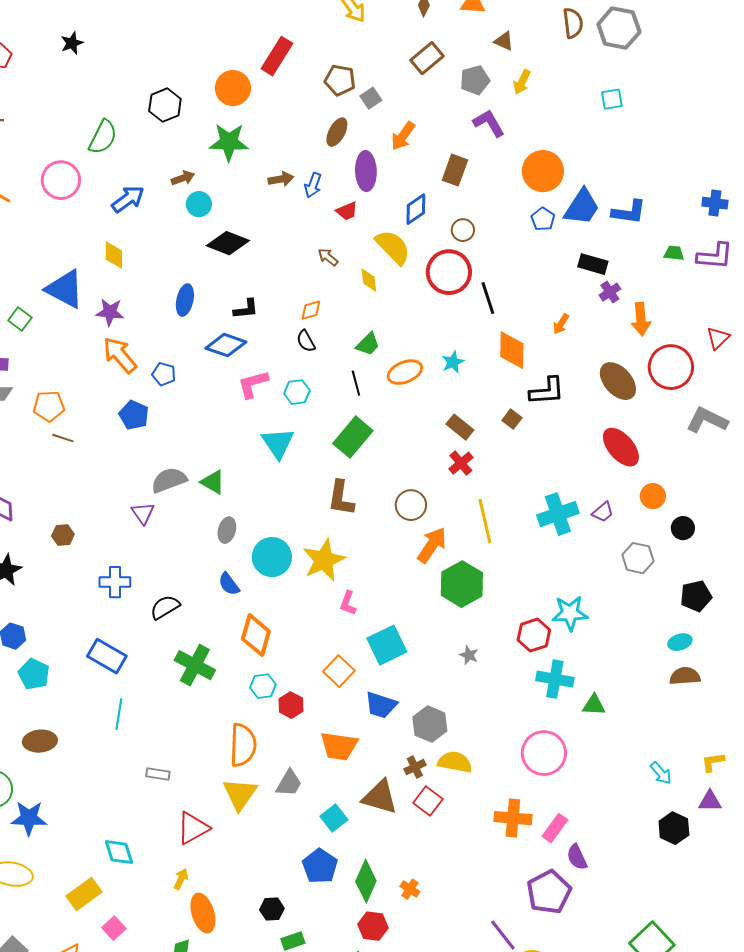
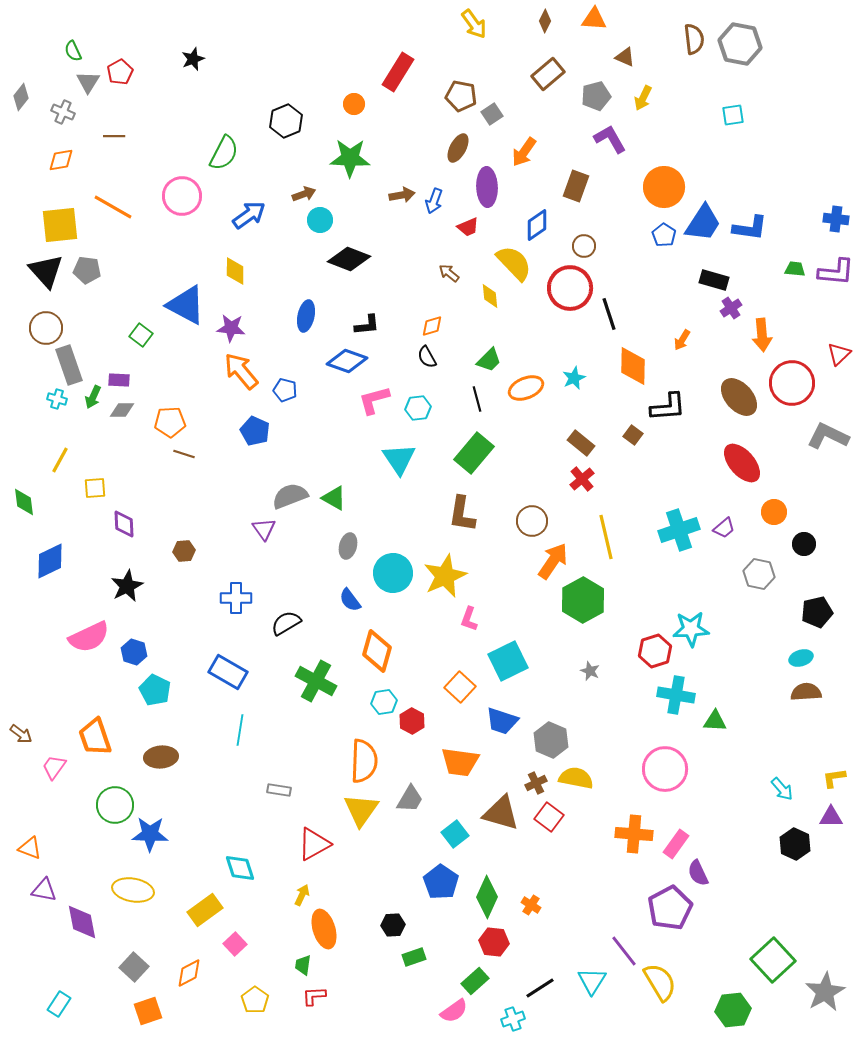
orange circle: (233, 88) -> (354, 104), size x0.6

